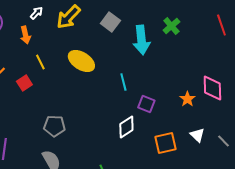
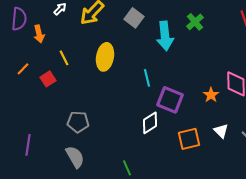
orange arrow: (25, 35) -> (39, 34), moved
yellow ellipse: (81, 61) -> (105, 57), turned 68
purple square: (146, 104) -> (170, 100), size x1.5

